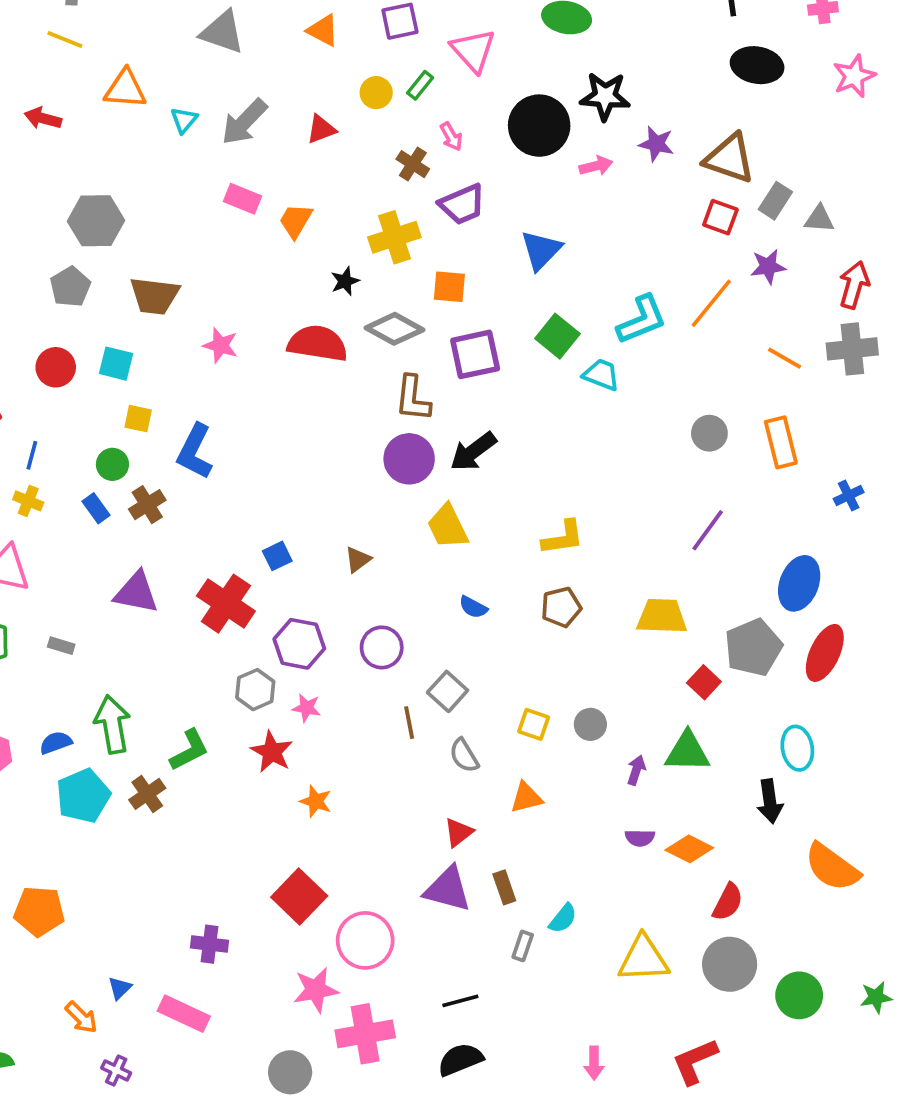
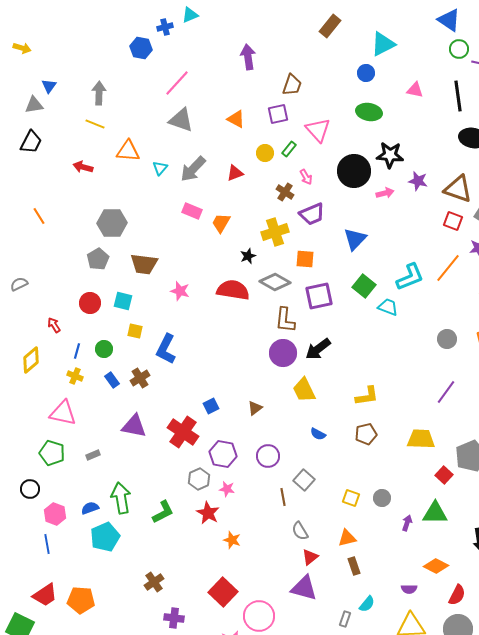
green circle: (112, 464) -> (104, 349), moved
gray rectangle: (61, 646) -> (93, 455), turned -40
gray semicircle: (464, 755) -> (300, 531), moved
brown cross: (147, 794) -> (154, 582), moved
purple semicircle: (640, 838) -> (409, 589), moved
brown rectangle: (504, 887) -> (354, 566), moved

